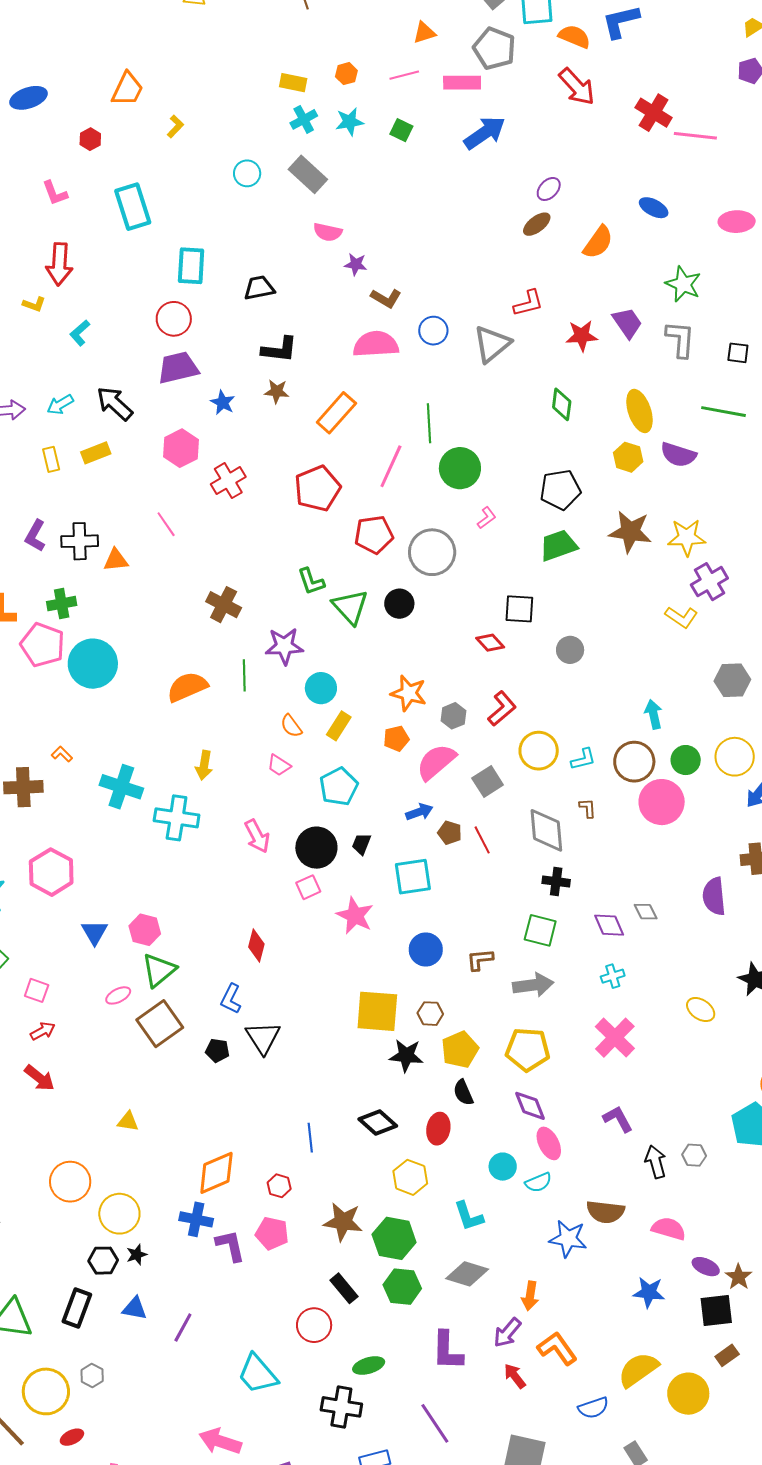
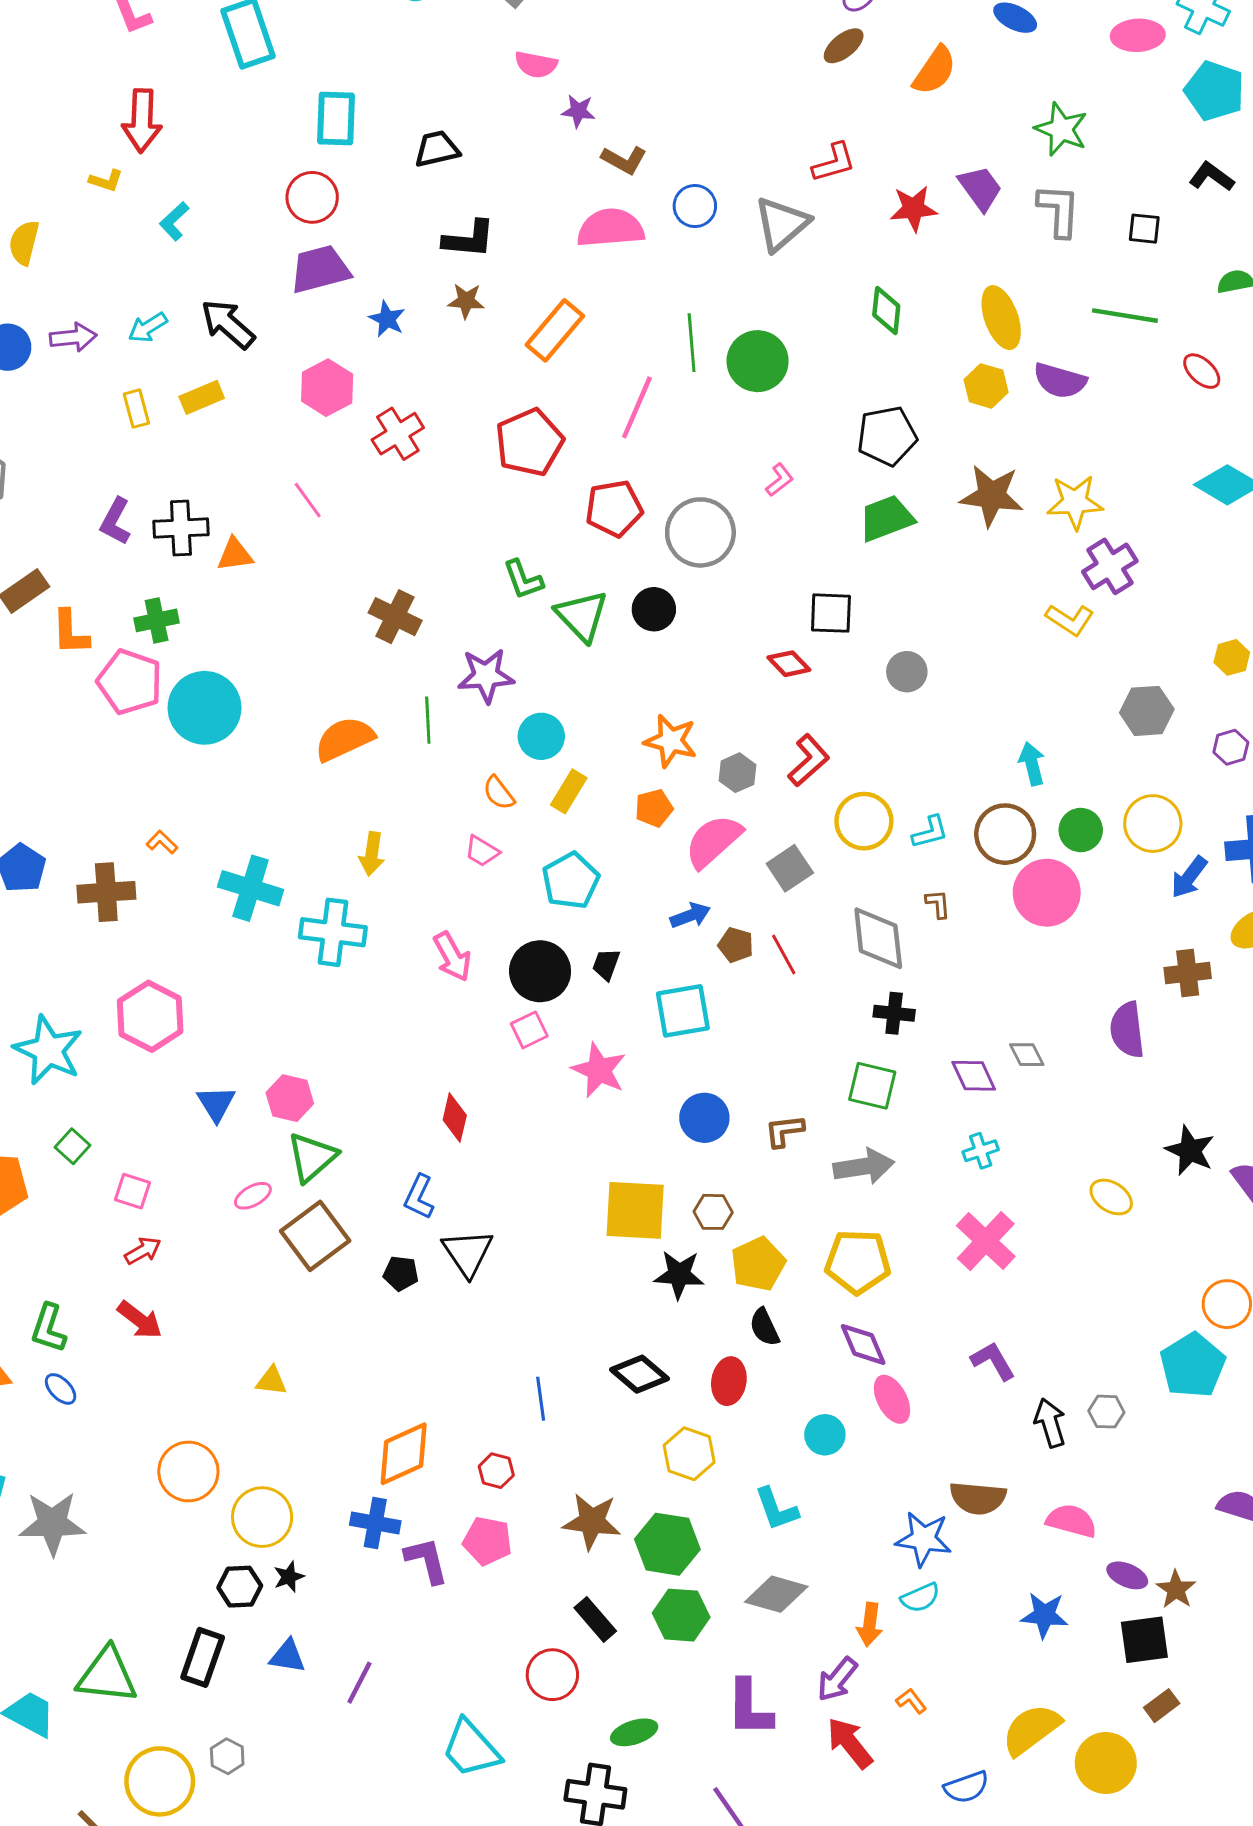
green circle: (460, 468) -> (758, 361), moved
cyan semicircle: (538, 1182) -> (920, 1598), moved
orange L-shape: (557, 1348) -> (911, 1701), size x0.5
red arrow: (515, 1376) -> (850, 1743), size x1.4

